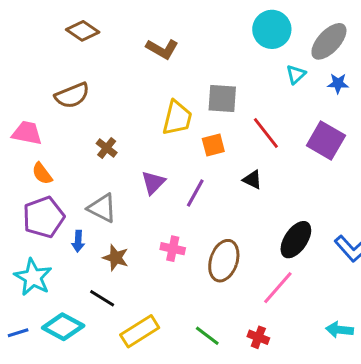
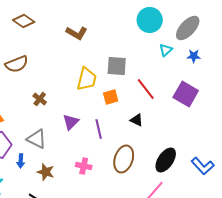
purple line: (195, 193) -> (99, 129), turned -42
brown ellipse: (224, 261) -> (124, 159), moved

